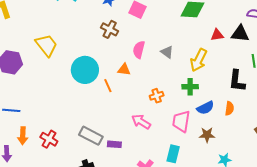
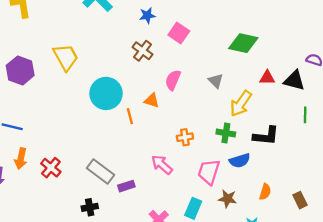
gray triangle: (167, 52) -> (216, 81), moved
black L-shape: (237, 81) -> (266, 136), moved, turned -100
orange semicircle: (229, 108) -> (265, 192), moved
brown star: (207, 135) -> (228, 199), moved
purple rectangle: (114, 144) -> (126, 186), turned -32

